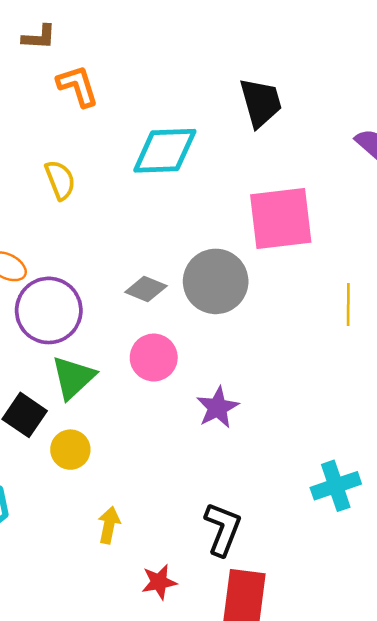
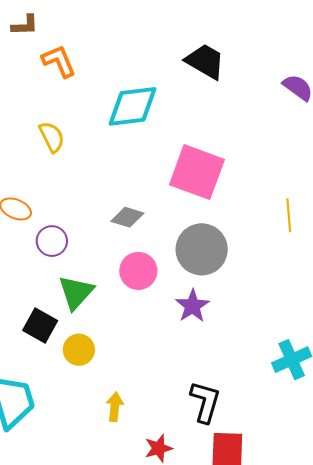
black trapezoid: (261, 102) -> (205, 61), turned -39
pink square: (281, 218) -> (197, 172), moved, turned 32
gray circle: (216, 281) -> (202, 249), moved
purple circle: (49, 310) -> (52, 241), size x0.6

